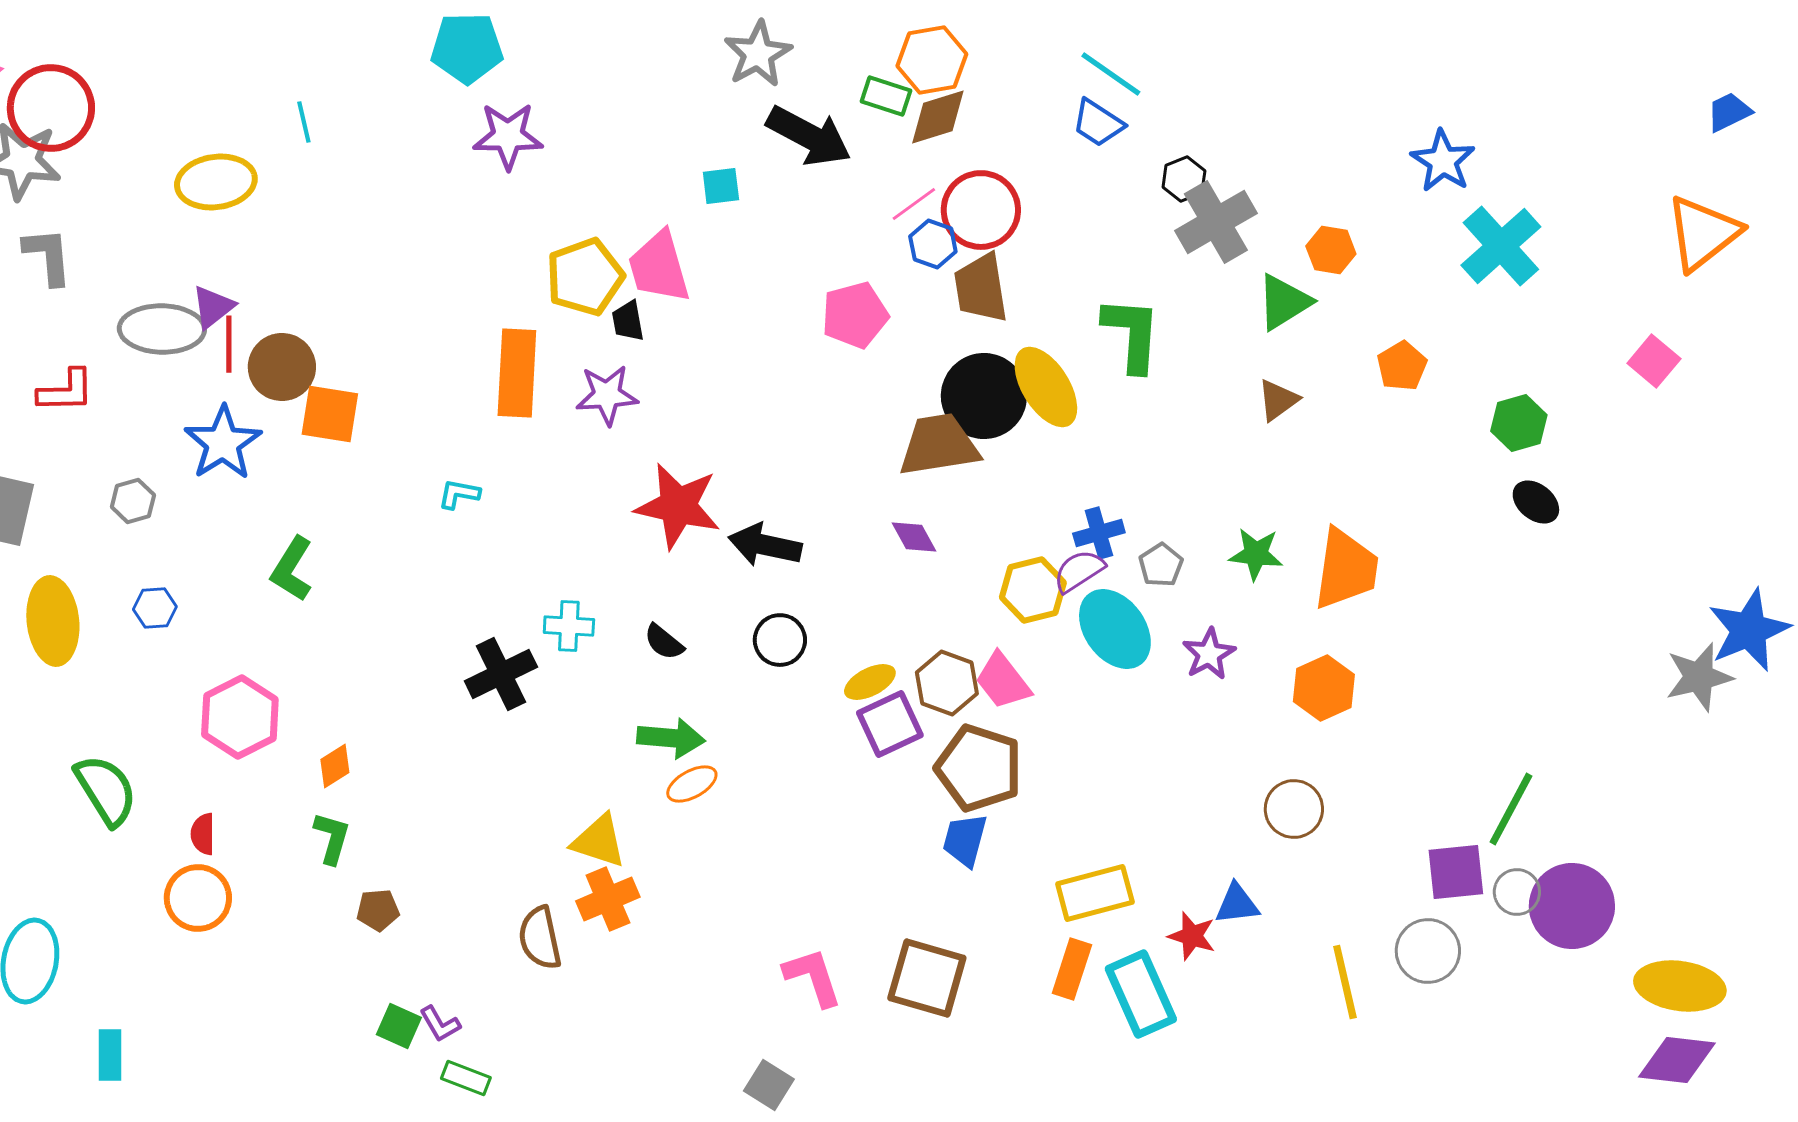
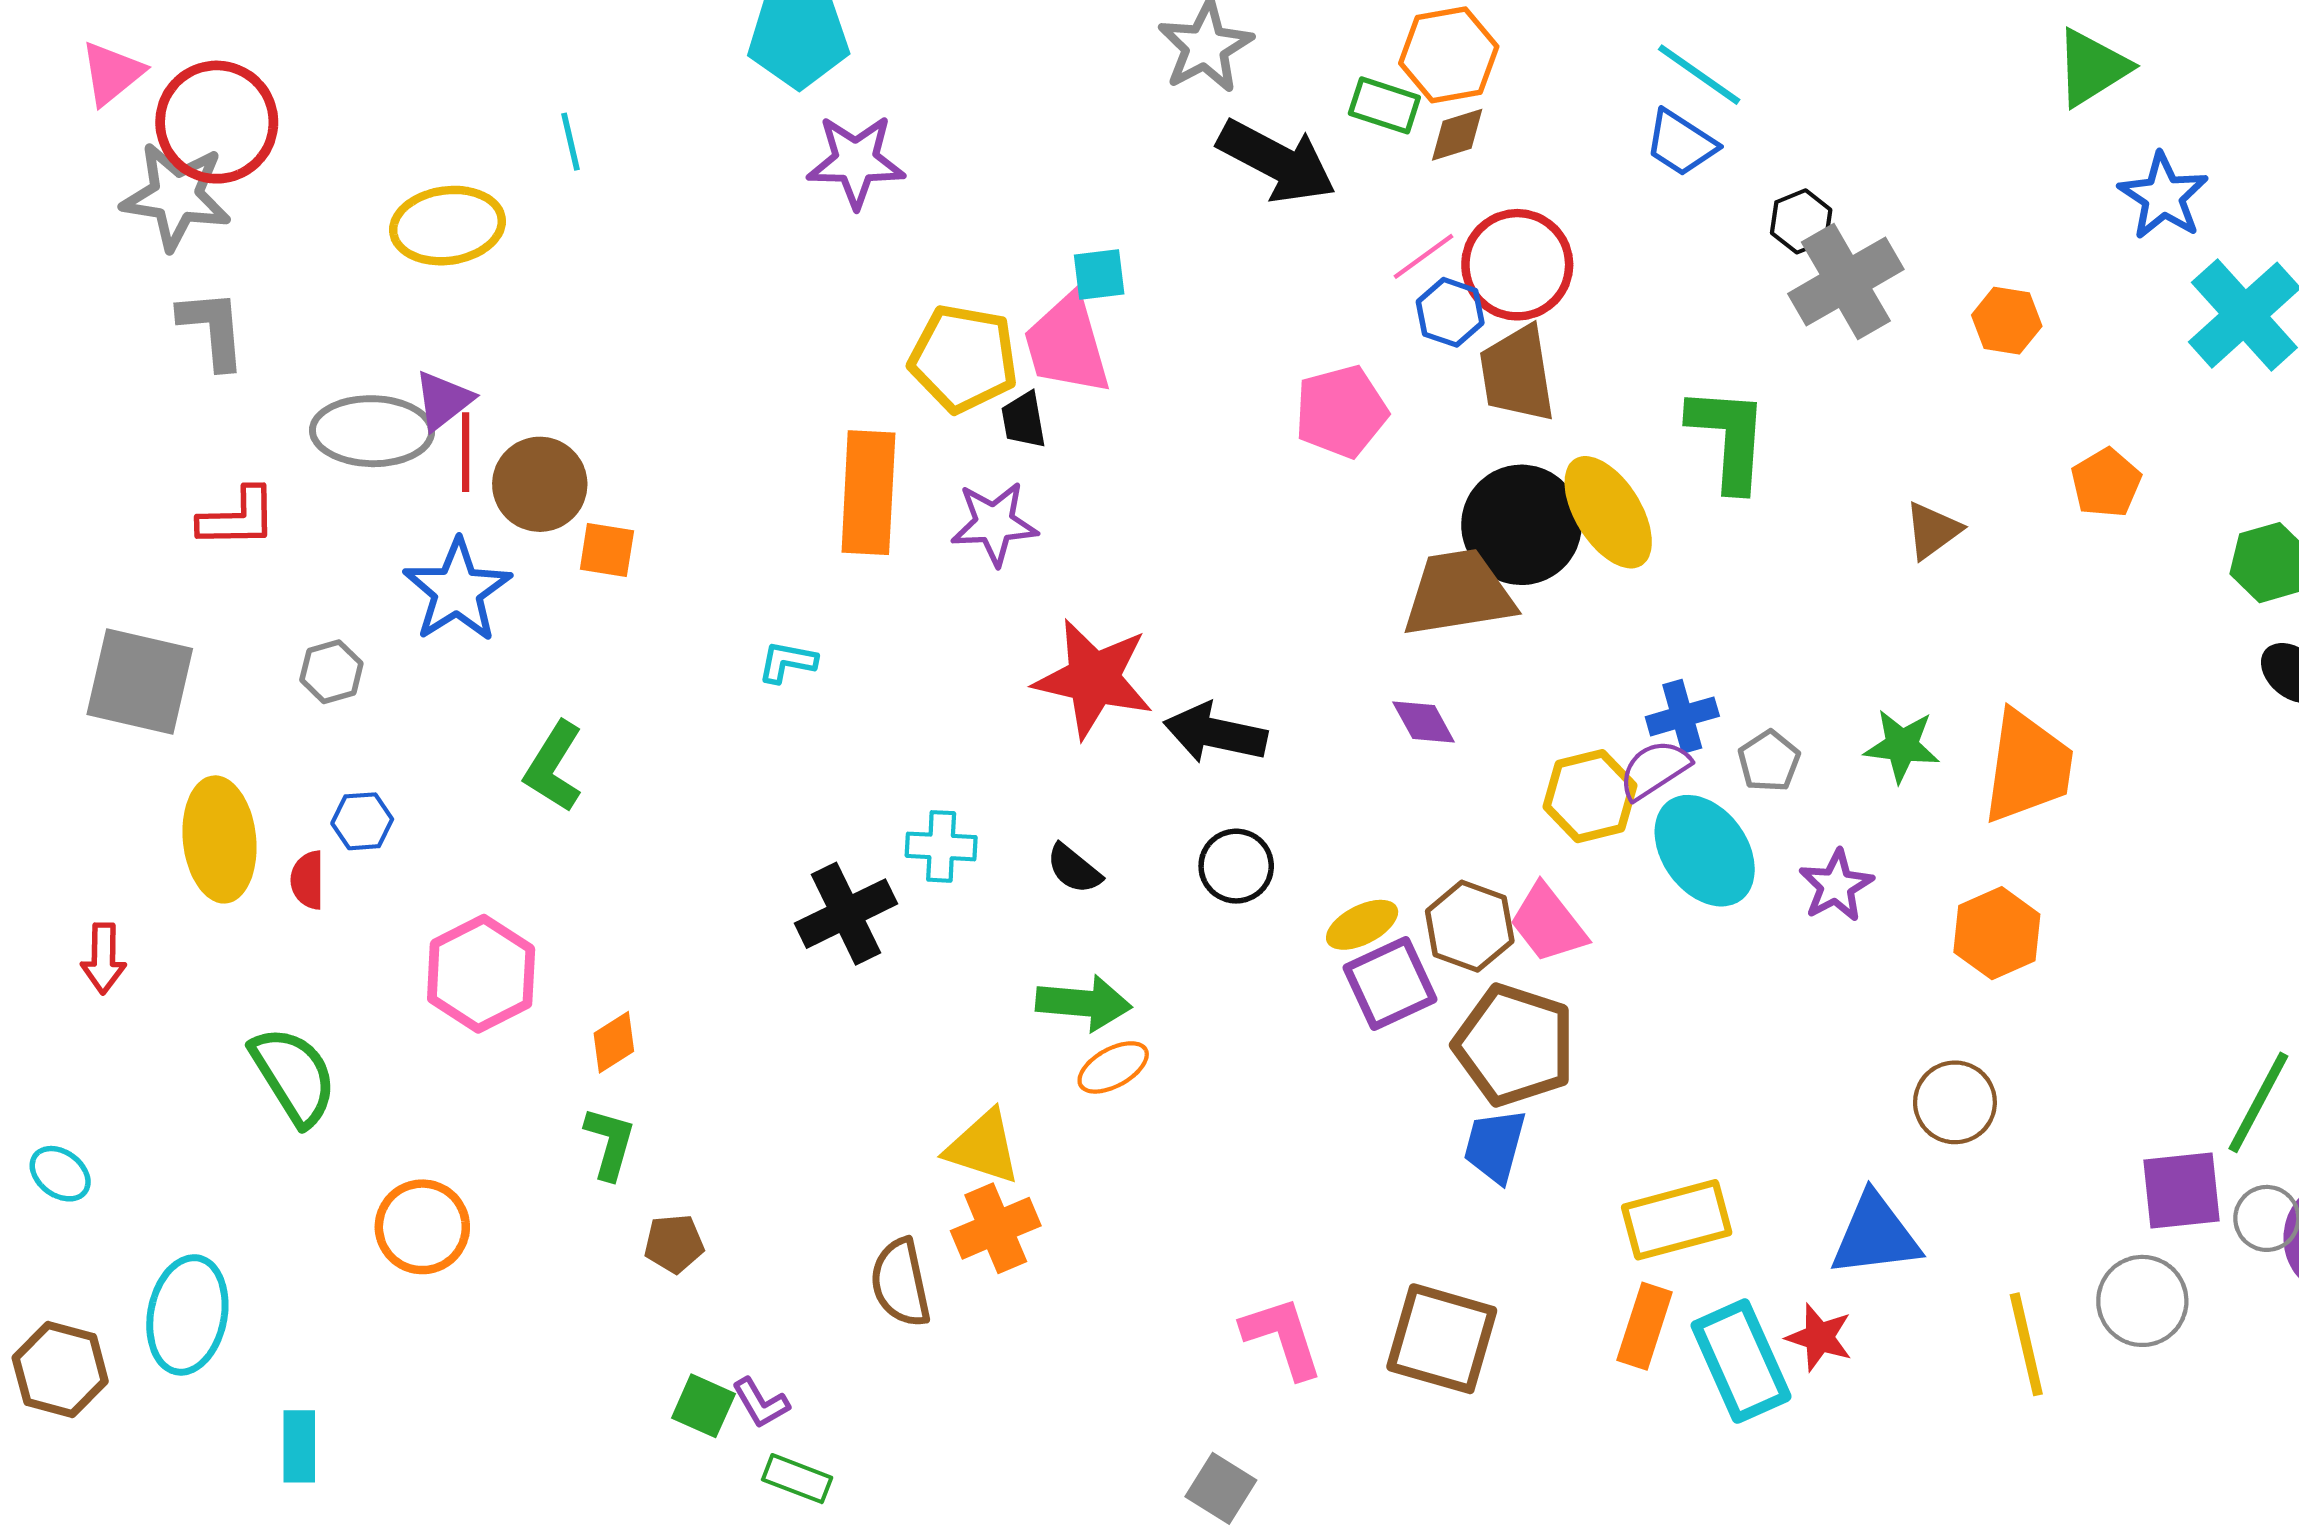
brown diamond: (938, 117) -> (1457, 135), size x0.7
cyan square: (721, 186) -> (1099, 275), moved
yellow pentagon: (585, 277) -> (963, 358), turned 30
green triangle: (1284, 302) -> (2092, 68), moved
orange square: (330, 414) -> (607, 550), size x0.7
red semicircle: (203, 834) -> (308, 880), moved
blue triangle: (1237, 904) -> (1875, 1235), size x1.5
red star: (1192, 936) -> (1819, 1337), moved

